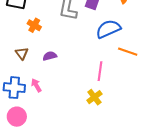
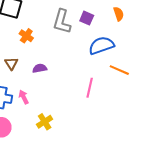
yellow cross: (94, 97) -> (45, 122), moved

